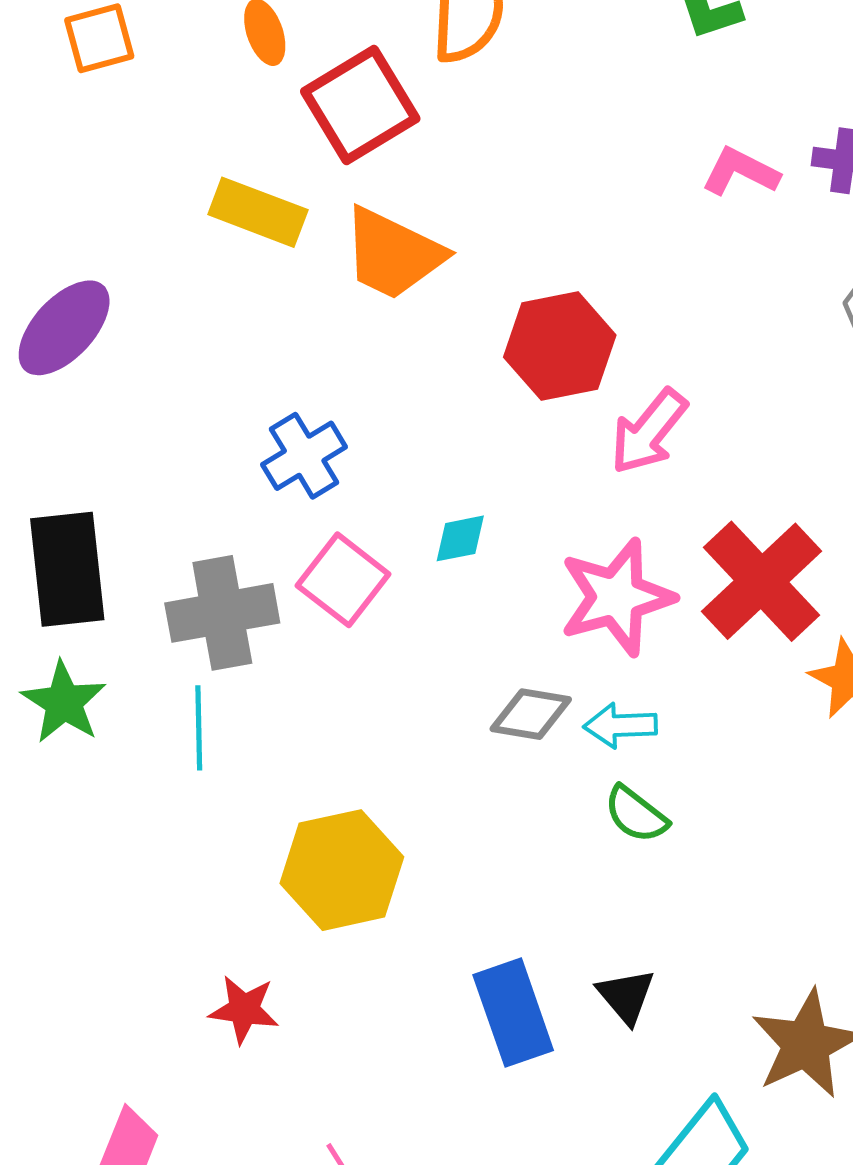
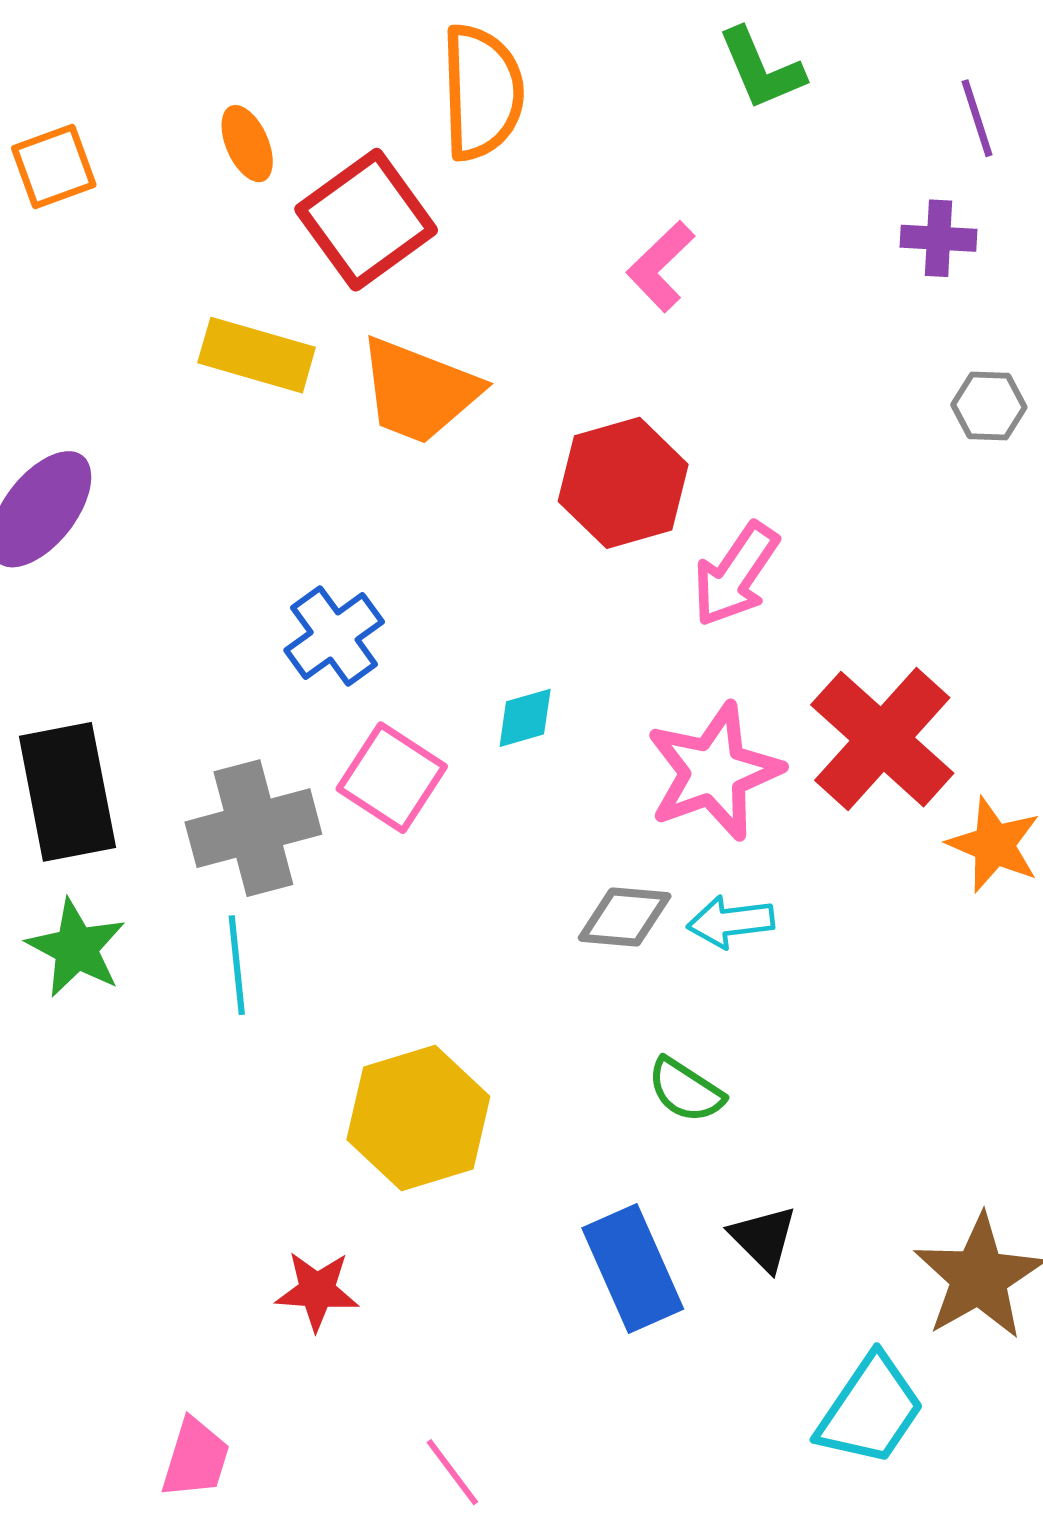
pink L-shape: (740, 172) -> (661, 266), moved, turned -66
green semicircle: (636, 814) -> (686, 1090), moved

